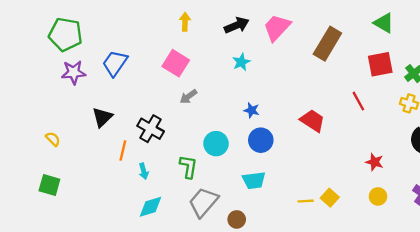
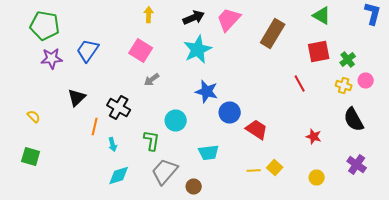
cyan star: (241, 62) -> (198, 50), size x1.8
blue star: (252, 110) -> (207, 92), size x1.6
red trapezoid: (313, 121) -> (257, 130), moved
blue circle: (261, 140) -> (230, 112), moved
yellow circle: (378, 196) -> (317, 178), moved

